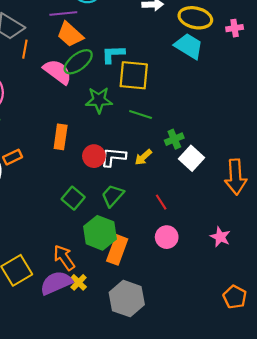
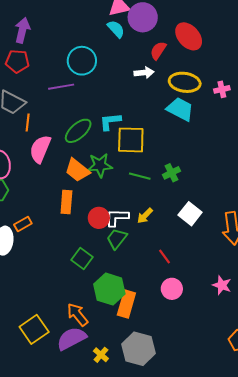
orange trapezoid: (70, 34) -> (77, 170), moved
pink semicircle: (57, 72) -> (40, 149), moved, turned -100
green cross: (174, 139) -> (172, 173), moved
green trapezoid: (113, 196) -> (117, 239), moved
yellow cross: (79, 282) -> (101, 355), moved

